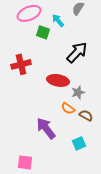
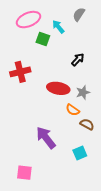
black arrow: (77, 52) -> (78, 60), size x0.6
gray star: (78, 92) -> (83, 92), moved
orange semicircle: (68, 108) -> (73, 110), moved

